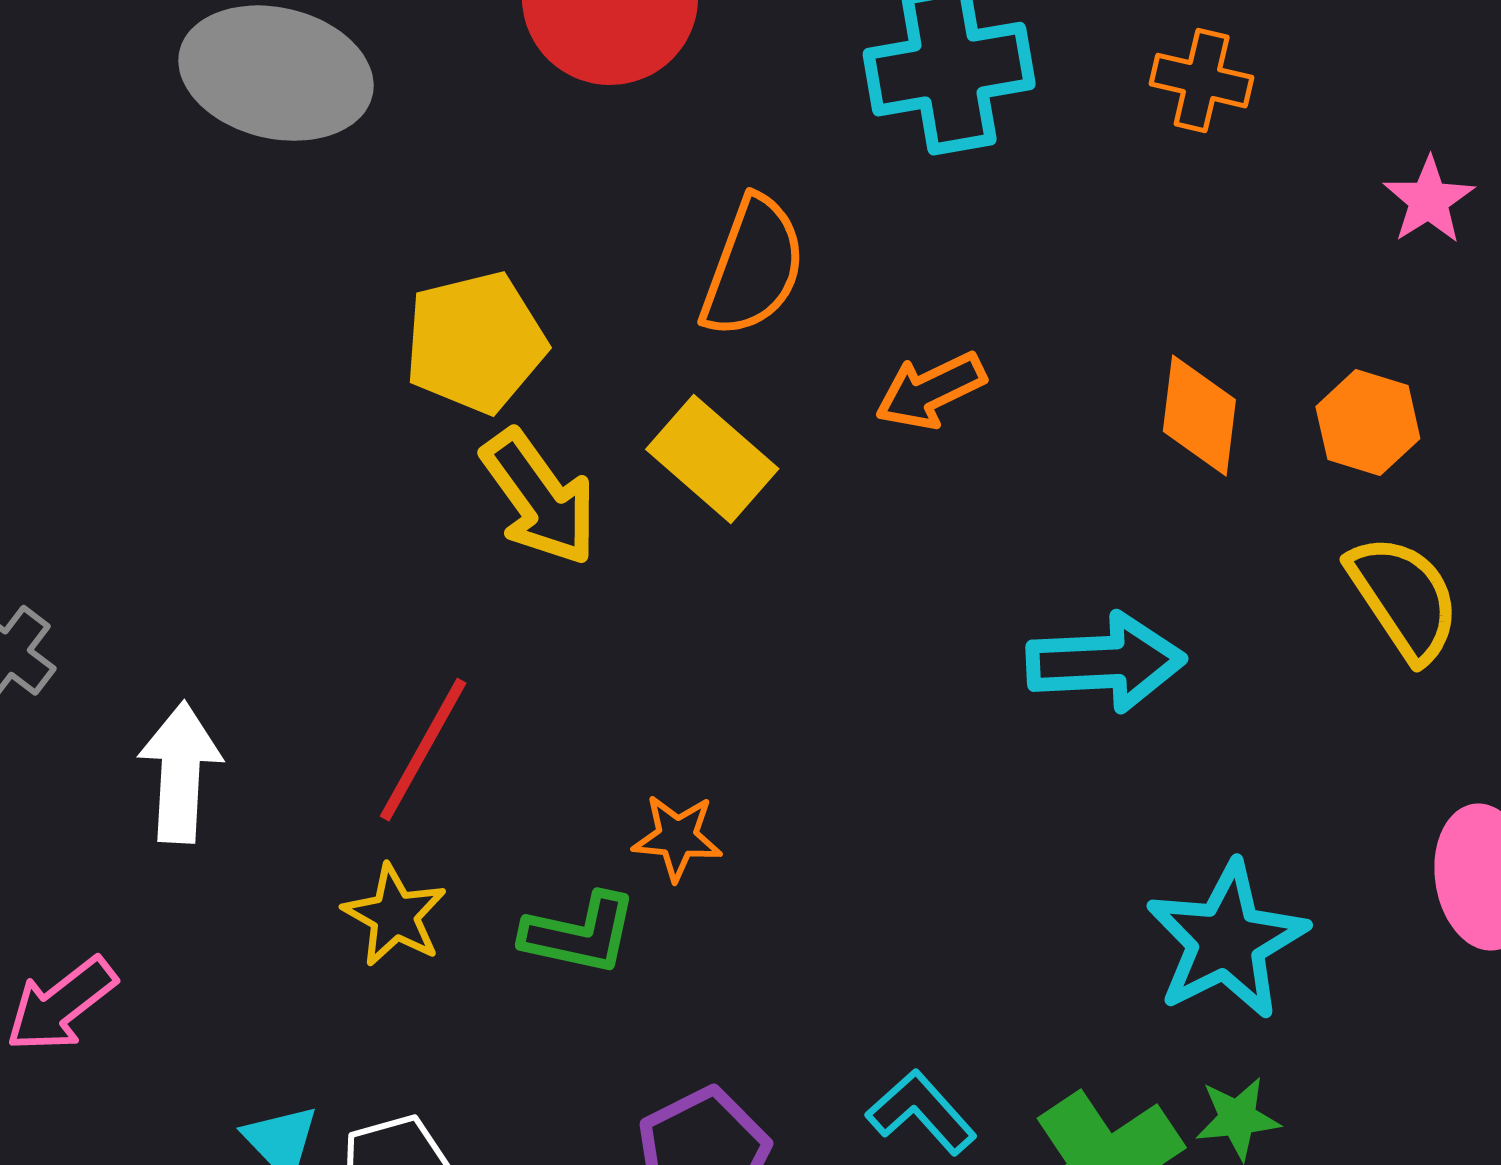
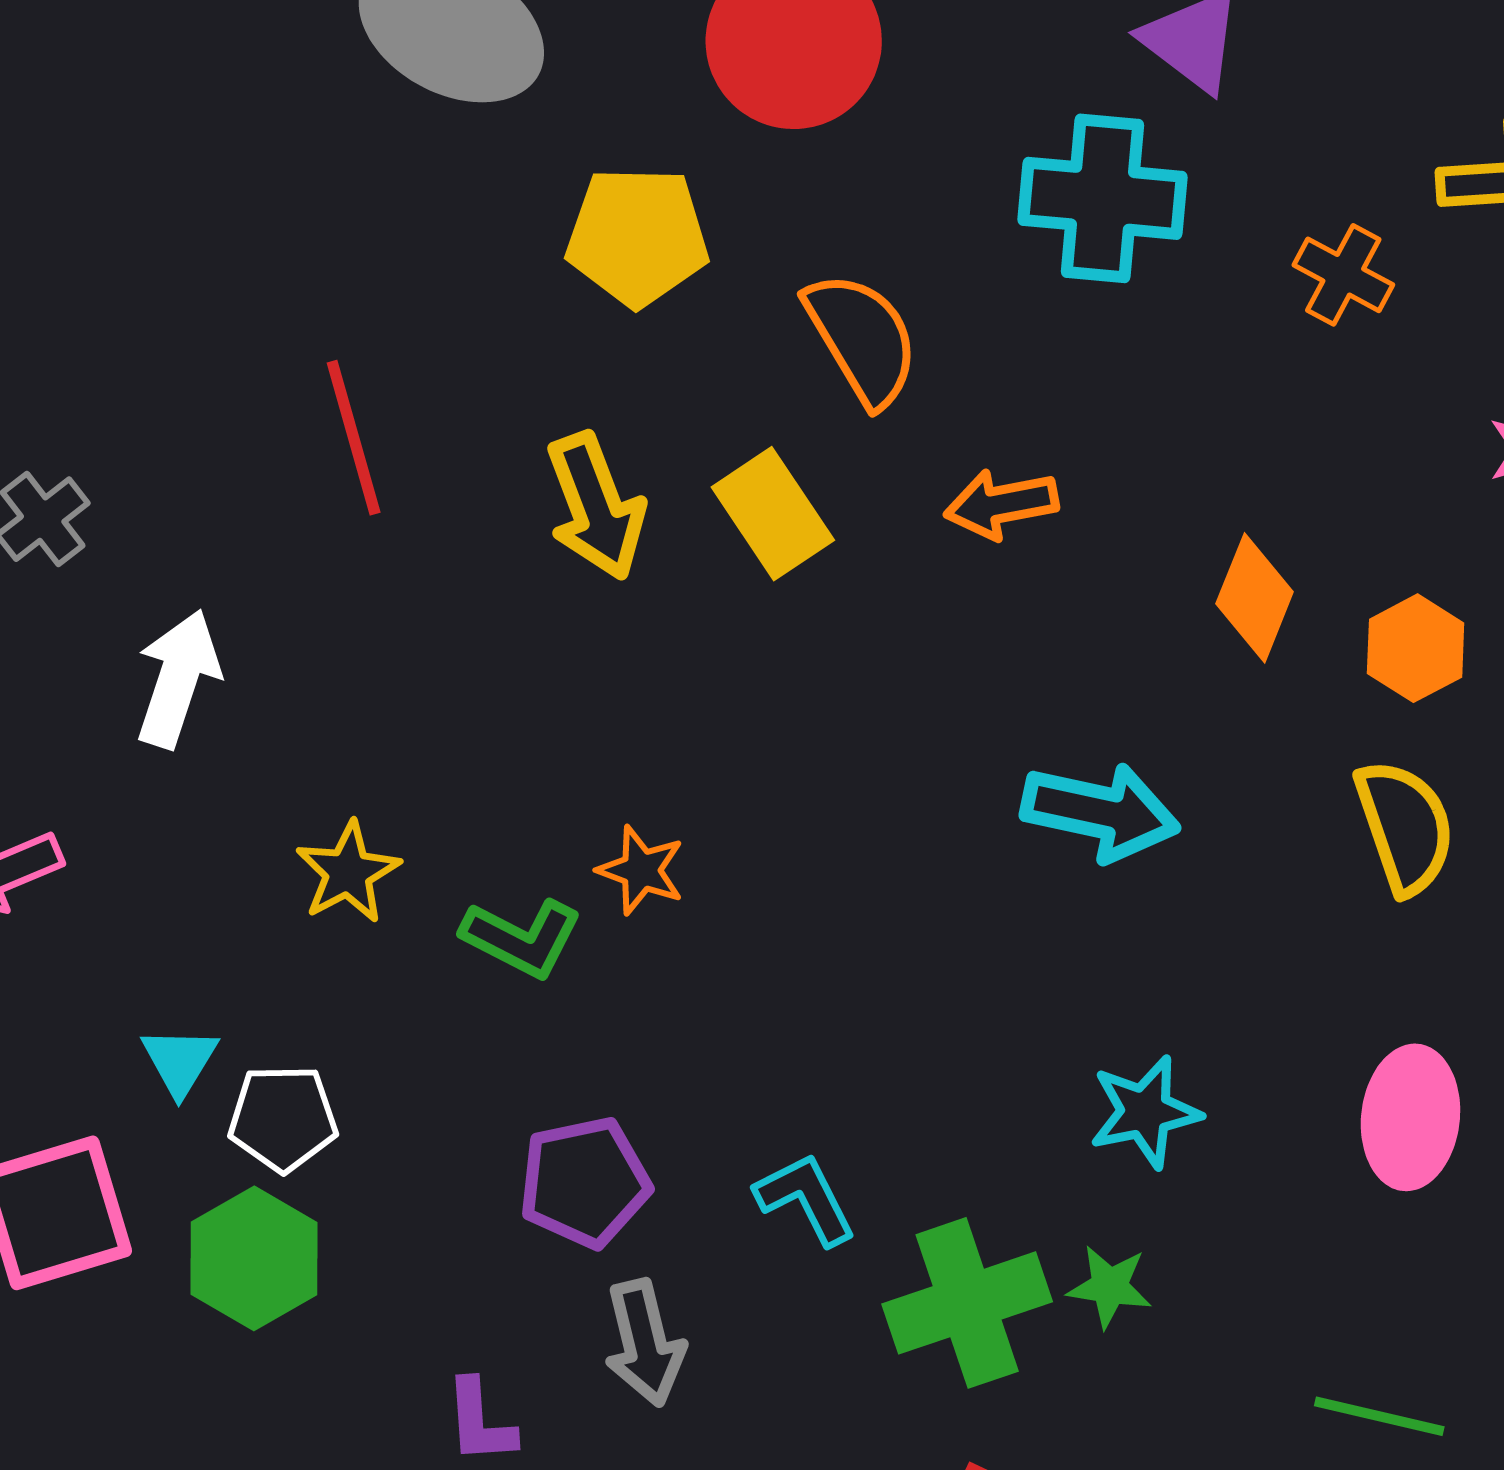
orange semicircle: (753, 267) -> (862, 339), turned -66
yellow pentagon: (475, 342) -> (637, 236), moved
red line: (423, 750) -> (354, 438), moved, turned -60
cyan star: (1227, 940) -> (1145, 1112), size x0.7

